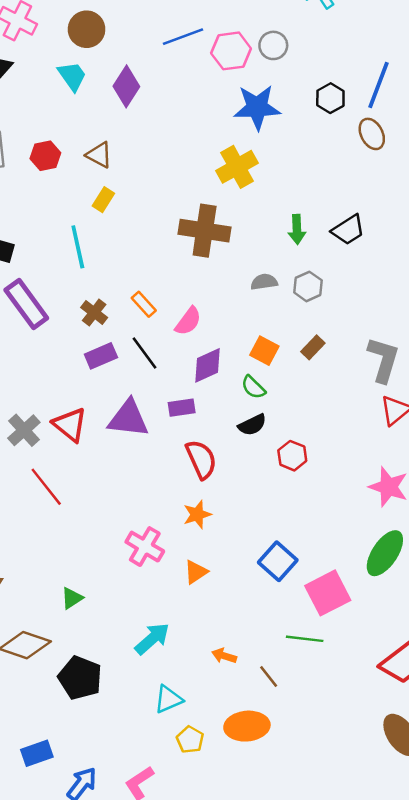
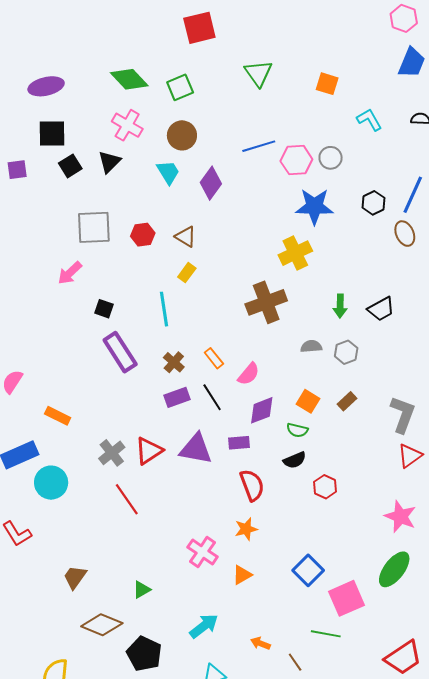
brown cross: (205, 231) -> (266, 302), turned -33
green semicircle: (253, 387) -> (297, 430), turned -35
red triangle: (70, 425) -> (149, 451), turned 44

